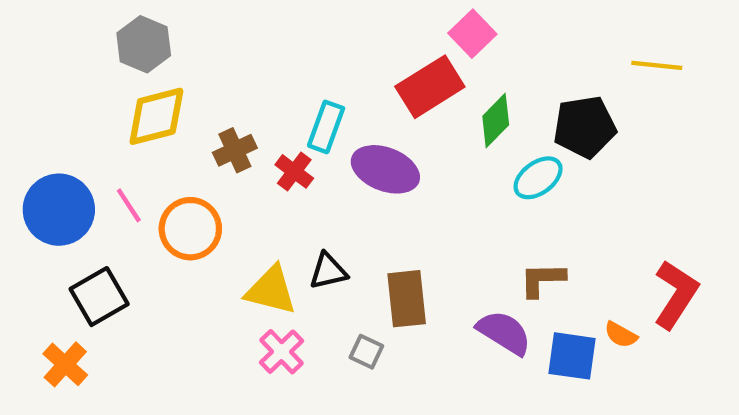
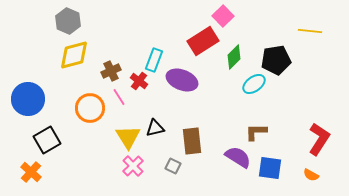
pink line: (129, 205) -> (119, 97), moved
yellow triangle: (271, 290) -> (128, 137), turned 44
orange semicircle: (621, 335) -> (311, 175), moved

